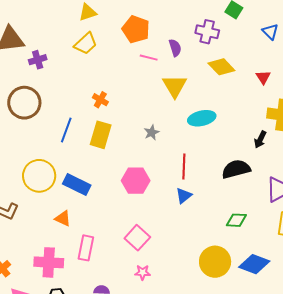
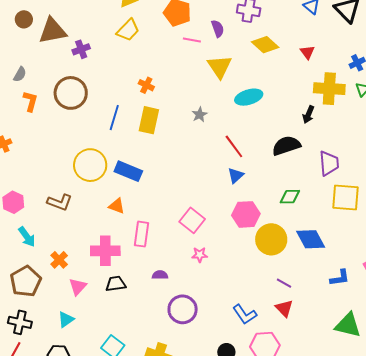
red line: (184, 166) -> (234, 146), turned -35
pink hexagon: (136, 181) -> (246, 214), moved
blue diamond: (254, 264) -> (311, 239), turned 44

